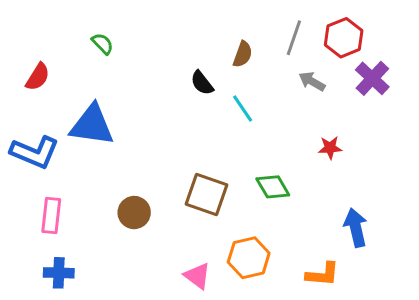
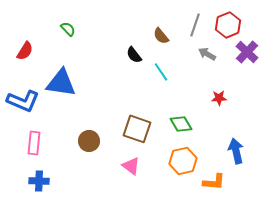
brown semicircle: (243, 54) -> (161, 36), turned 120
orange hexagon: (249, 258) -> (183, 161), moved
pink triangle: (197, 276) -> (131, 166), moved

